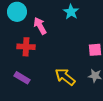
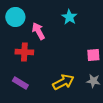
yellow arrow: (65, 77) -> (63, 82), turned 115

